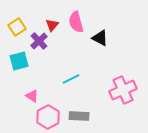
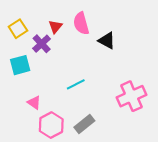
gray rectangle: (79, 116) -> (84, 124), turned -42

